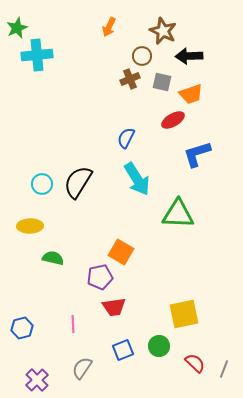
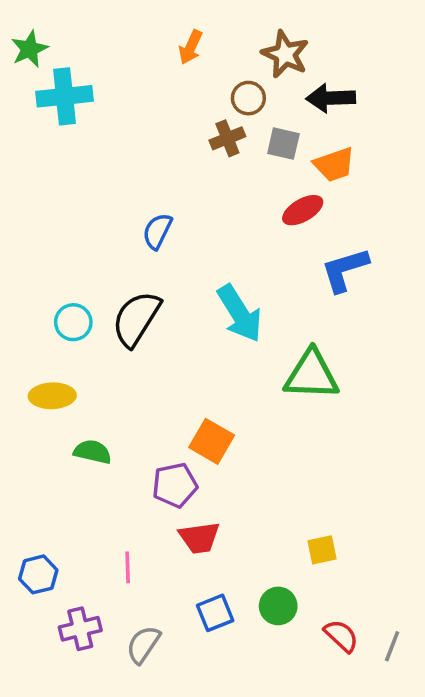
blue semicircle: (126, 138) -> (157, 231), moved
yellow square: (184, 314) -> (322, 550), size x0.6
purple cross: (37, 380) -> (80, 629), moved, turned 30

